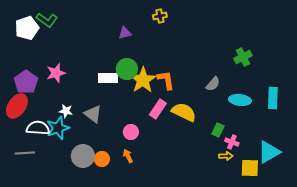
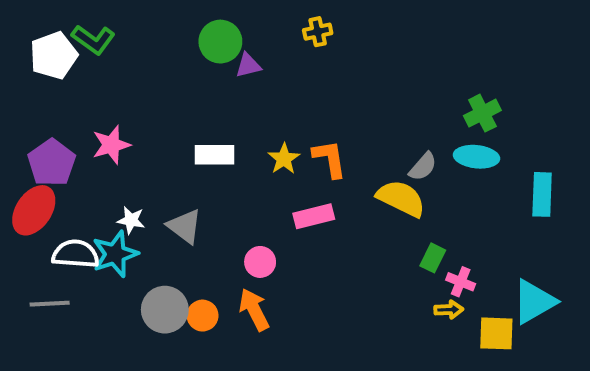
green circle: (127, 69) -> (220, 42), moved
yellow star: (143, 80) -> (284, 159), size x0.6
cyan ellipse: (240, 100) -> (477, 157), moved
pink rectangle: (158, 109) -> (314, 216), turned 42
yellow semicircle: (184, 112) -> (401, 198), moved
orange arrow: (128, 156) -> (254, 310), size x1.5

